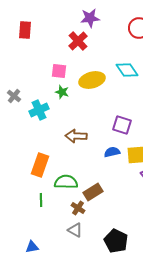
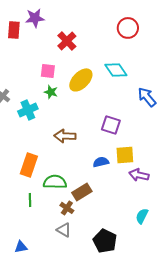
purple star: (90, 18) -> (35, 18), moved
yellow ellipse: (92, 80) -> (81, 80), turned -30
blue semicircle: (112, 152) -> (101, 162), moved

